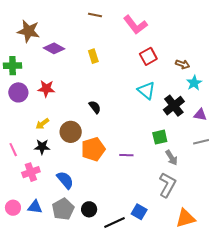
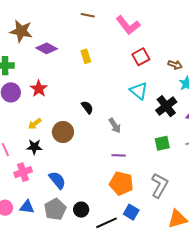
red star: (46, 89) -> (39, 89), turned 30
green square: (160, 137) -> (162, 143), moved
orange pentagon: (93, 149) -> (121, 183), moved, turned 30
gray arrow: (171, 158) -> (115, 126), moved

